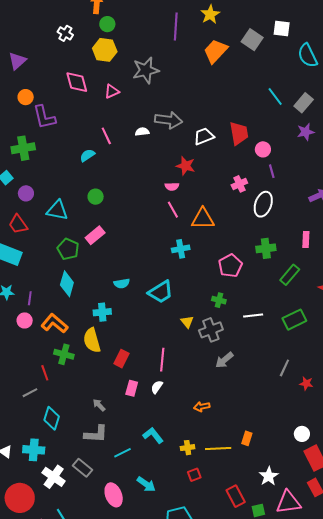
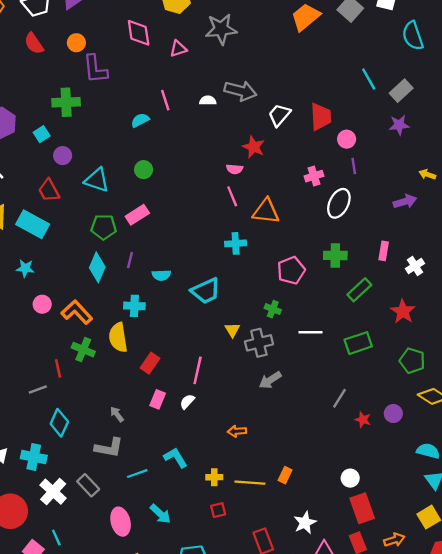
white trapezoid: (204, 136) -> (279, 115), turned -35
green pentagon: (68, 249) -> (104, 227), turned -30
purple line: (30, 298) -> (130, 260), moved

